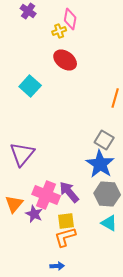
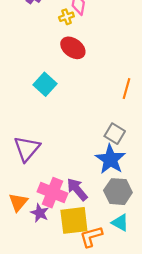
cyan square: (30, 86) -> (45, 84), moved
yellow square: (66, 221) -> (74, 220), size x1.6
orange L-shape: (65, 237) -> (91, 237), moved

